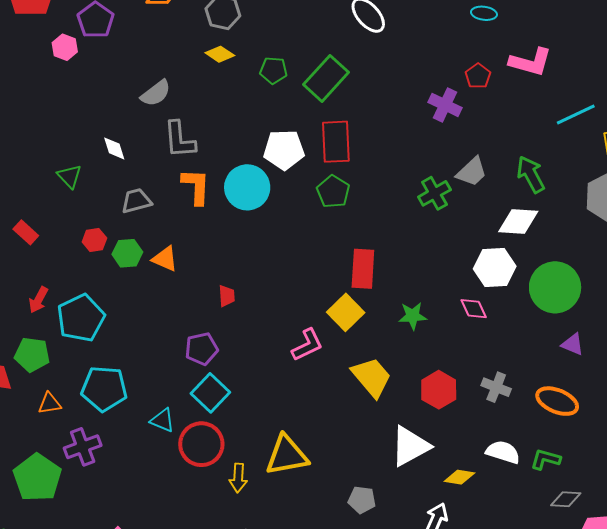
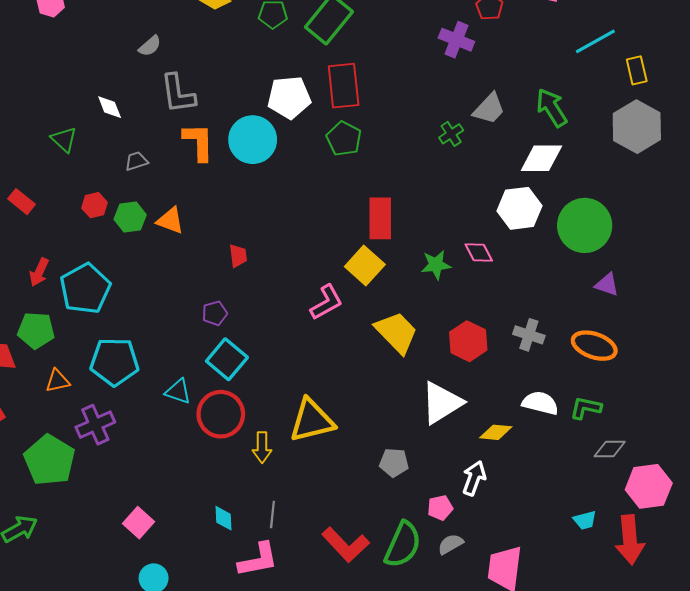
gray semicircle: (156, 93) -> (150, 46), size x0.7
green cross: (434, 193) -> (451, 134), size x0.7
gray trapezoid: (136, 201) -> (136, 161), size x0.7
pink diamond: (474, 309) -> (479, 253), moved
purple pentagon: (202, 349) -> (215, 313), size x0.7

